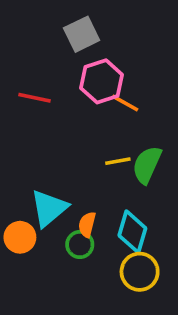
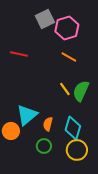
pink hexagon: (102, 81) -> (67, 28), moved
yellow line: (118, 161) -> (65, 89), turned 64
green circle: (80, 245) -> (44, 146), moved

